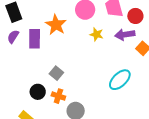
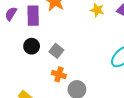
black circle: (38, 92) -> (32, 46), moved

